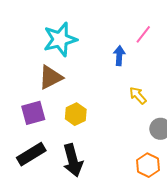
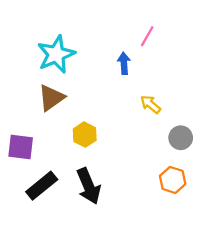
purple square: (33, 113) -> (21, 147), moved, turned 30

